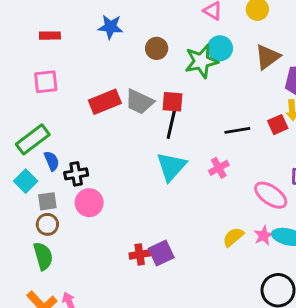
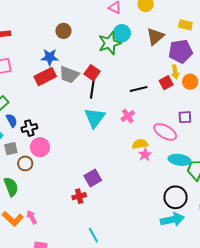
blue star: (110, 27) -> (50, 57), moved
brown circle: (157, 48) -> (63, 31), moved
red square: (173, 102) -> (92, 73), turned 35
brown circle: (47, 224) -> (25, 163), moved
pink star: (264, 236) -> (145, 155), moved
yellow semicircle: (233, 237) -> (140, 144), moved, turned 35
red cross: (140, 254) -> (79, 196), moved

